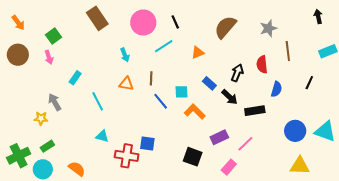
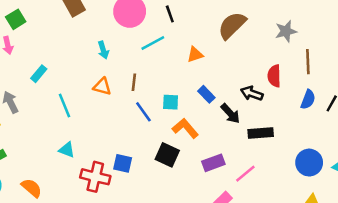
black arrow: (237, 73) -> (252, 93), moved, turned -96
blue semicircle: (276, 89) -> (308, 99), moved
black square: (193, 157) -> (167, 155), moved

